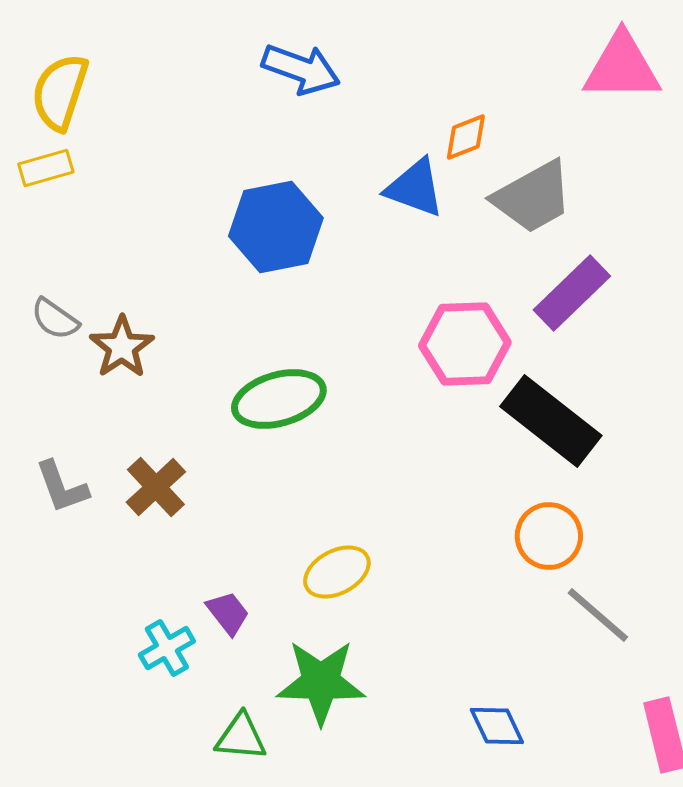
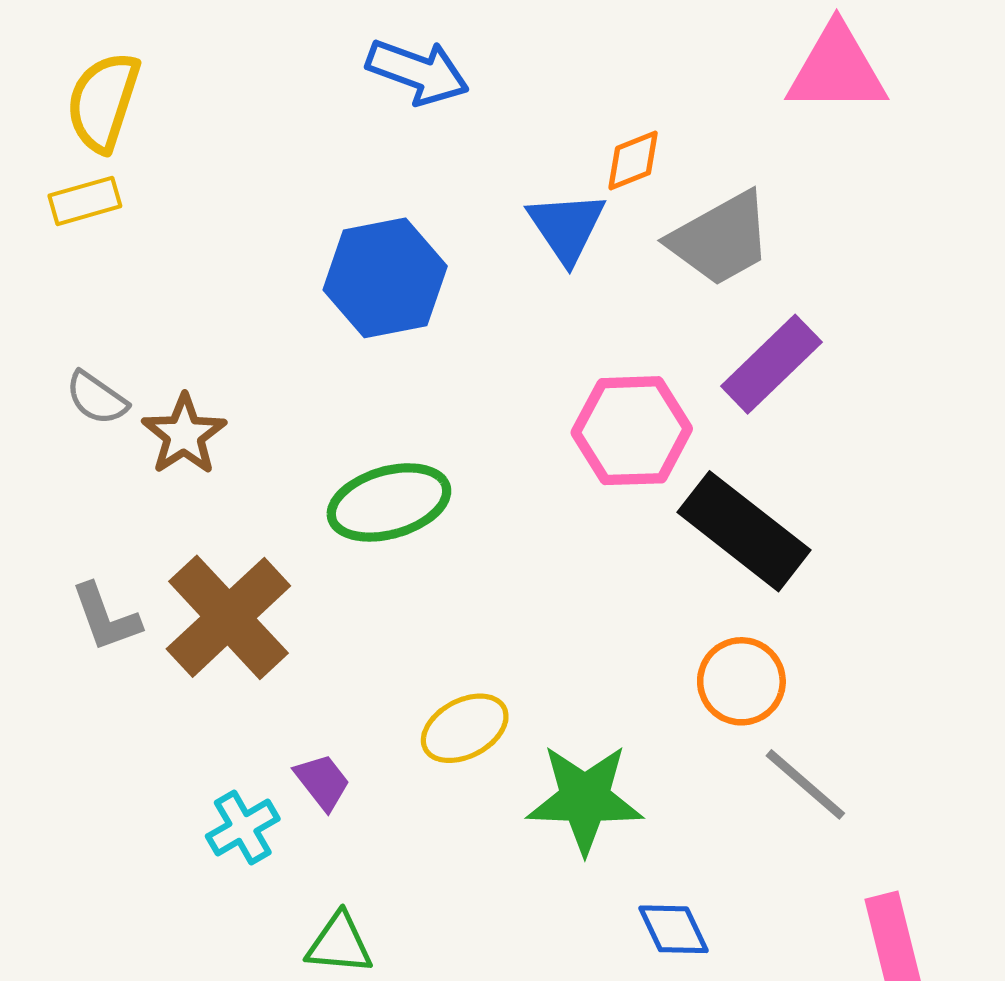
blue triangle: (415, 188) -> (566, 227), turned 36
brown cross: (156, 487) -> (228, 617), size x1.6
green star: (321, 682) -> (585, 799), moved

